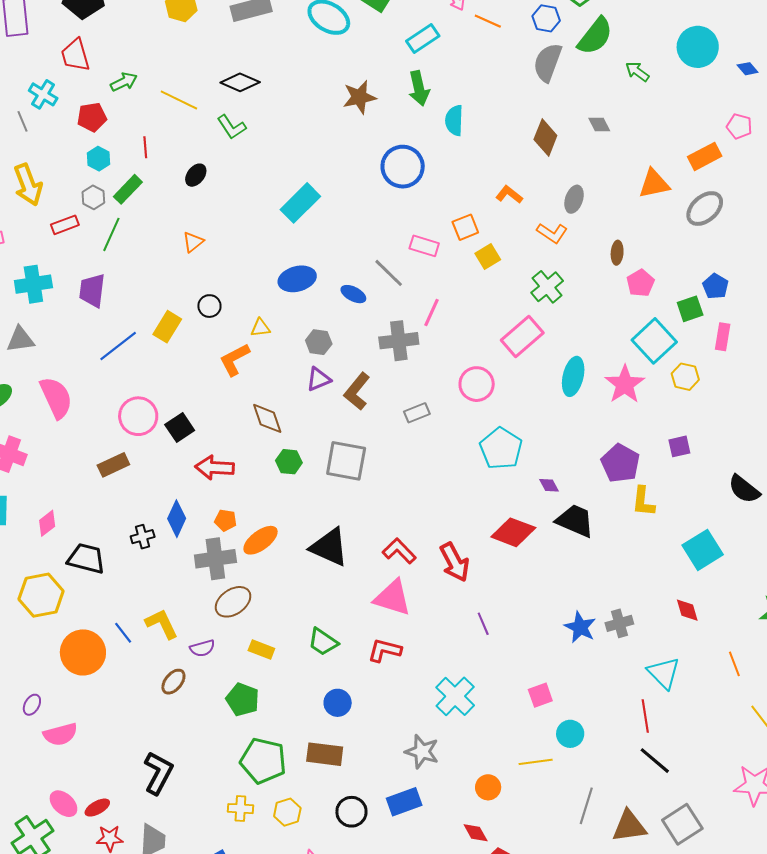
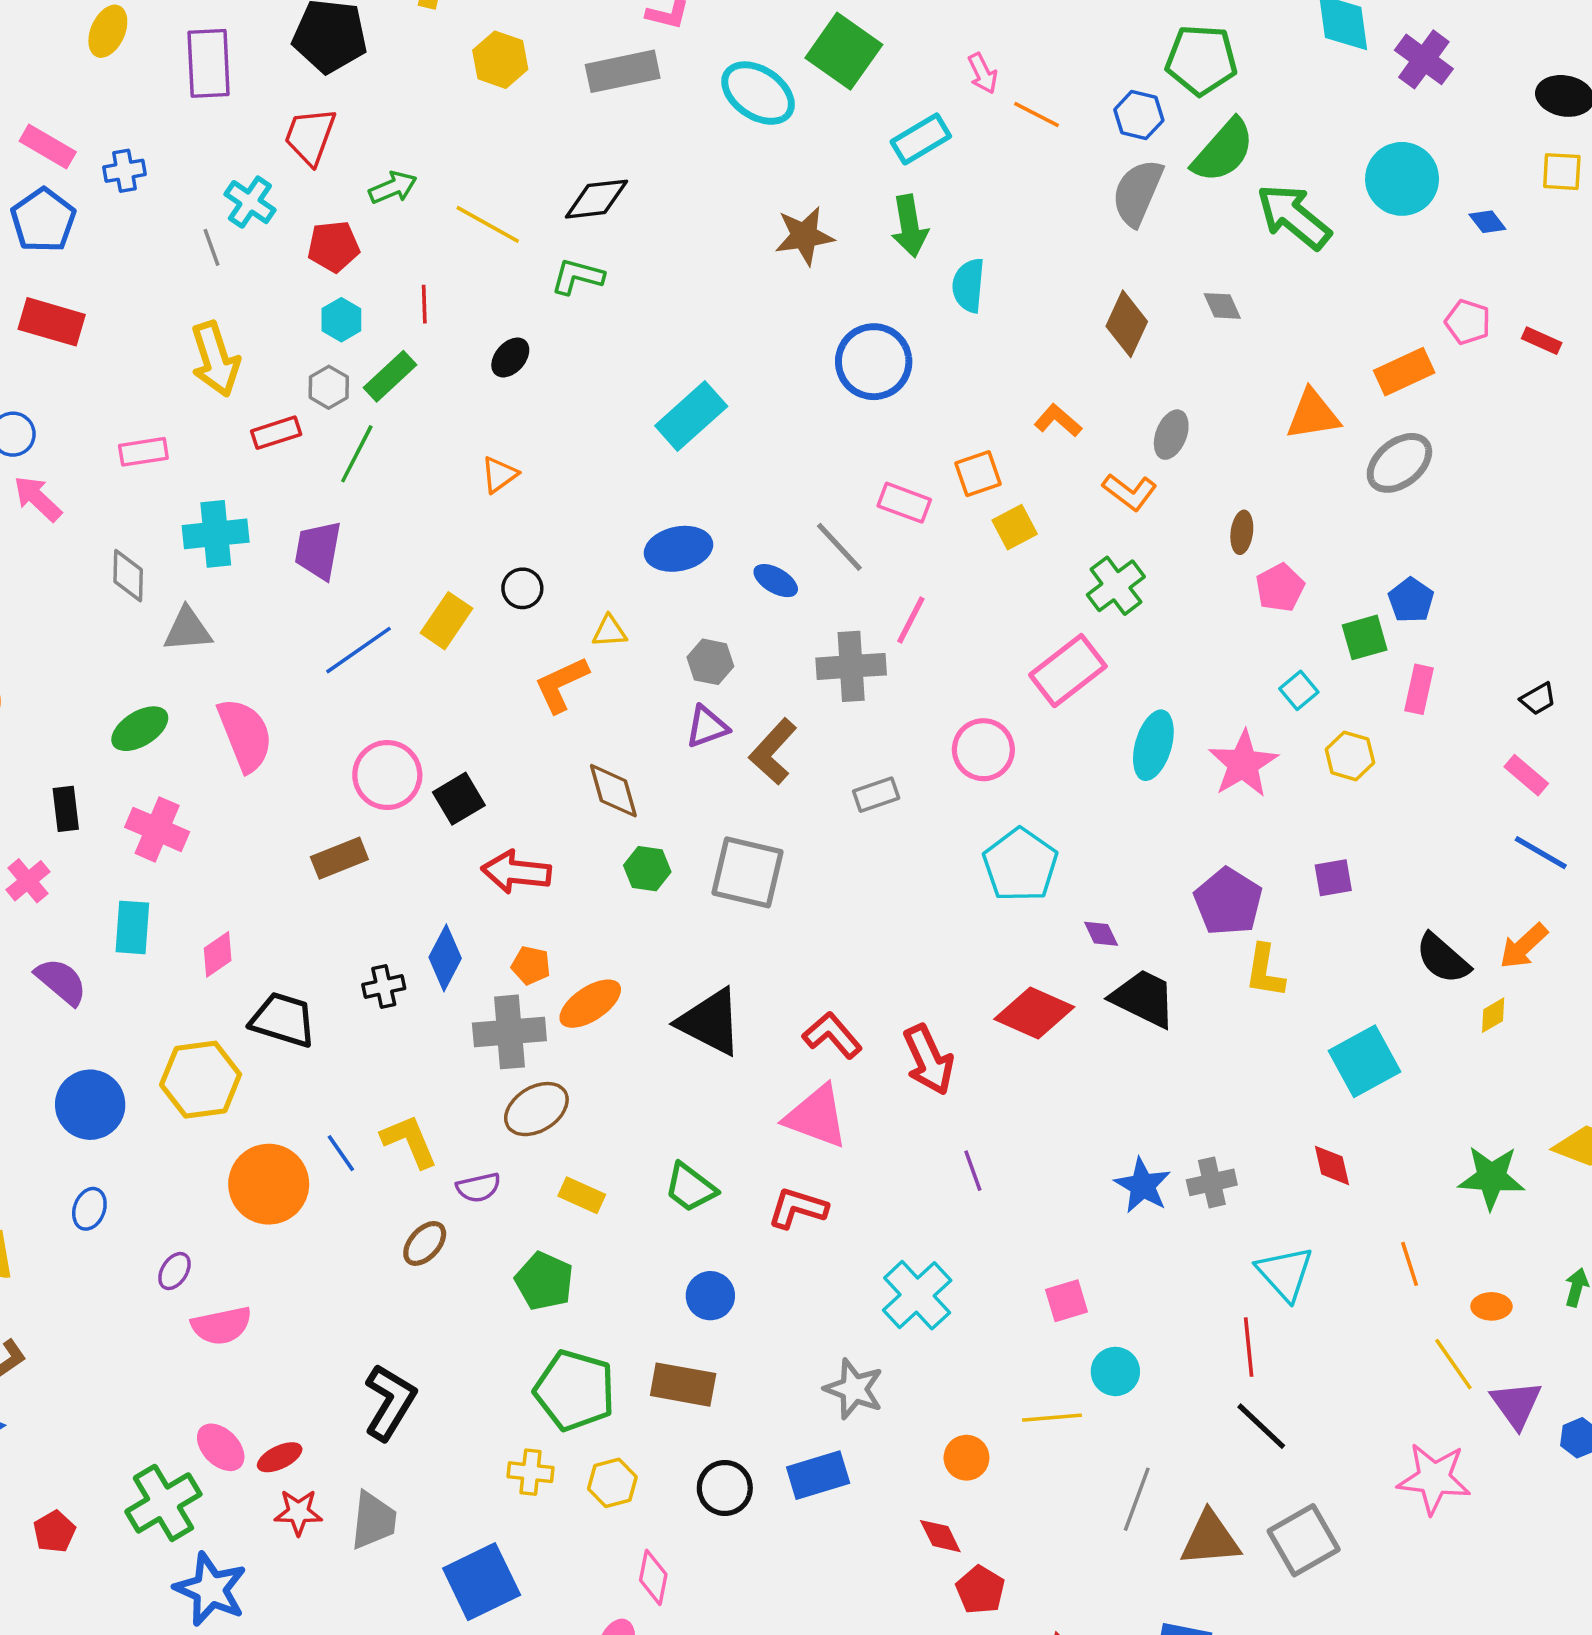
red trapezoid: (75, 55) -> (310, 136), turned 33
green arrow: (637, 72) -> (1294, 217), size x1.8
black diamond: (240, 82) -> (596, 199), turned -33
green L-shape: (232, 127) -> (577, 276), turned 136
cyan square: (654, 341) -> (1299, 690), size x0.5

